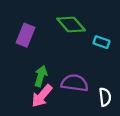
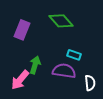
cyan rectangle: (101, 42) -> (74, 55), moved
pink arrow: (42, 96) -> (20, 80), moved

